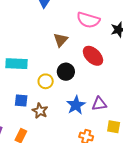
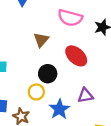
yellow circle: (46, 81) -> (36, 92), moved
purple triangle: (99, 104) -> (85, 95), moved

